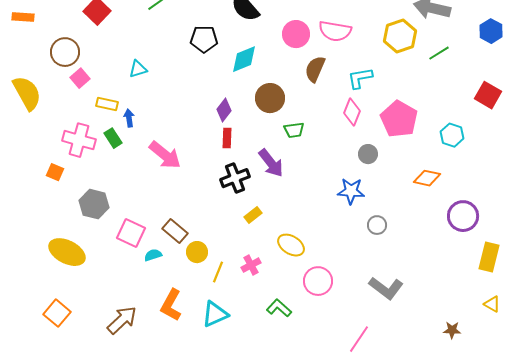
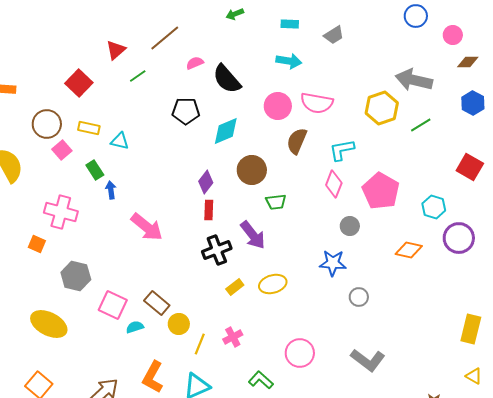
cyan triangle: (138, 69) -> (120, 141), turned 30
yellow rectangle: (107, 104) -> (89, 128), moved
green rectangle: (113, 138) -> (95, 170), moved
purple circle: (463, 216) -> (459, 238), moved
yellow ellipse: (291, 245) -> (273, 284), moved, turned -48

